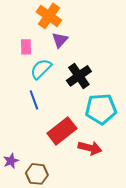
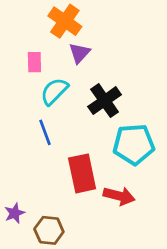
red rectangle: (62, 131) -> (82, 173), turned -64

